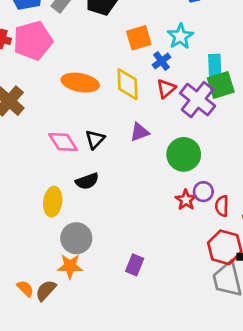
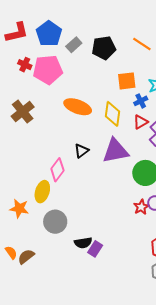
purple triangle: (140, 132) -> (115, 151), size x1.8
pink diamond: (63, 142) -> (57, 170), moved, turned 60
black semicircle: (87, 181) -> (83, 243), moved
orange star: (70, 266) -> (19, 209), moved

